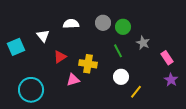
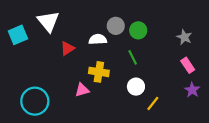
white semicircle: (71, 24) -> (98, 39), moved
white triangle: (43, 36) -> (48, 21), moved, size x1.5
gray star: (143, 43) -> (184, 37), moved
cyan square: (16, 47) -> (18, 35), moved
red triangle: (60, 57) -> (67, 48), moved

